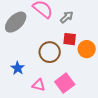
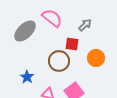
gray arrow: (67, 17) -> (85, 25), moved
red square: (70, 39) -> (72, 44), moved

